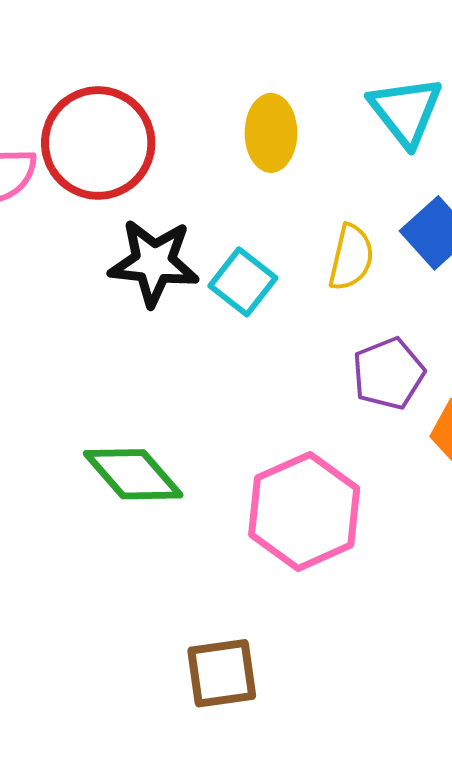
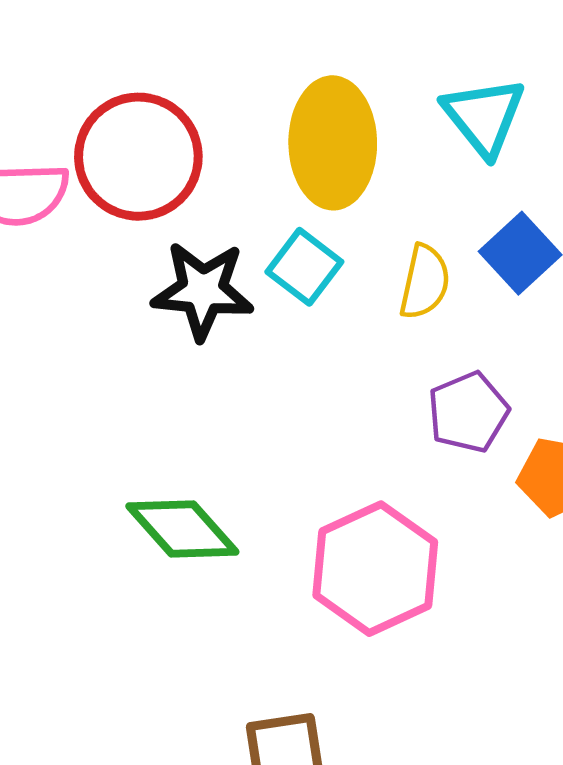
yellow ellipse: (271, 133) -> (333, 143), size x1.5
cyan square: (243, 282) -> (304, 267), moved

